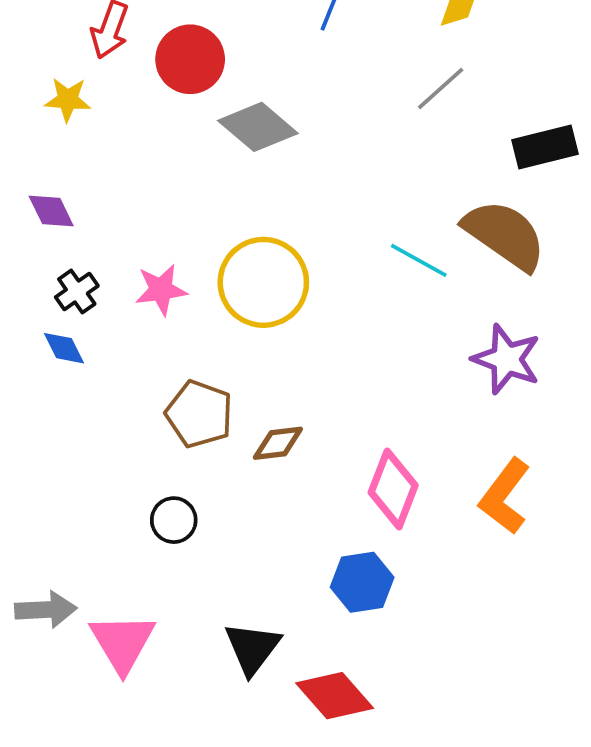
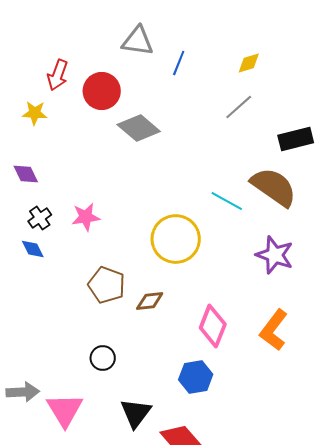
yellow circle: (263, 282) -> (176, 239), moved
black circle: (174, 520) -> (103, 358), moved

